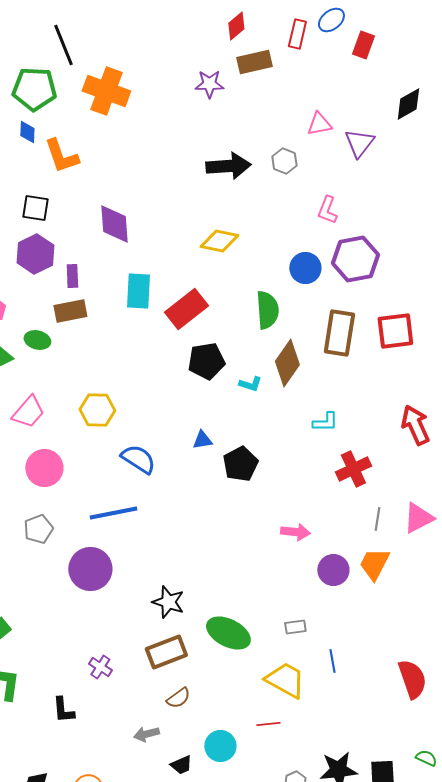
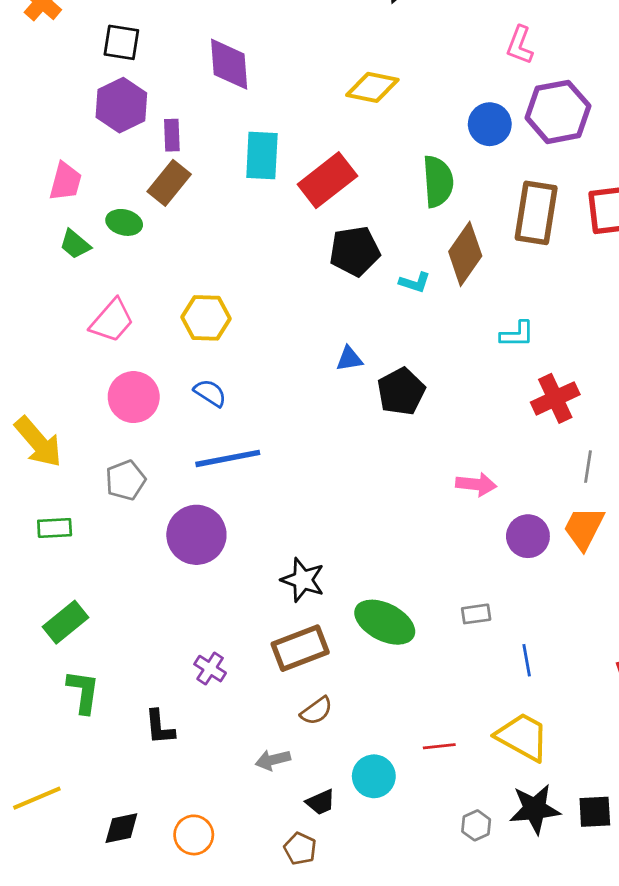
brown rectangle: (70, 311) -> (169, 183), turned -40
blue semicircle: (138, 459) -> (210, 393), moved, size x0.7
yellow trapezoid: (285, 680) -> (522, 737), moved

